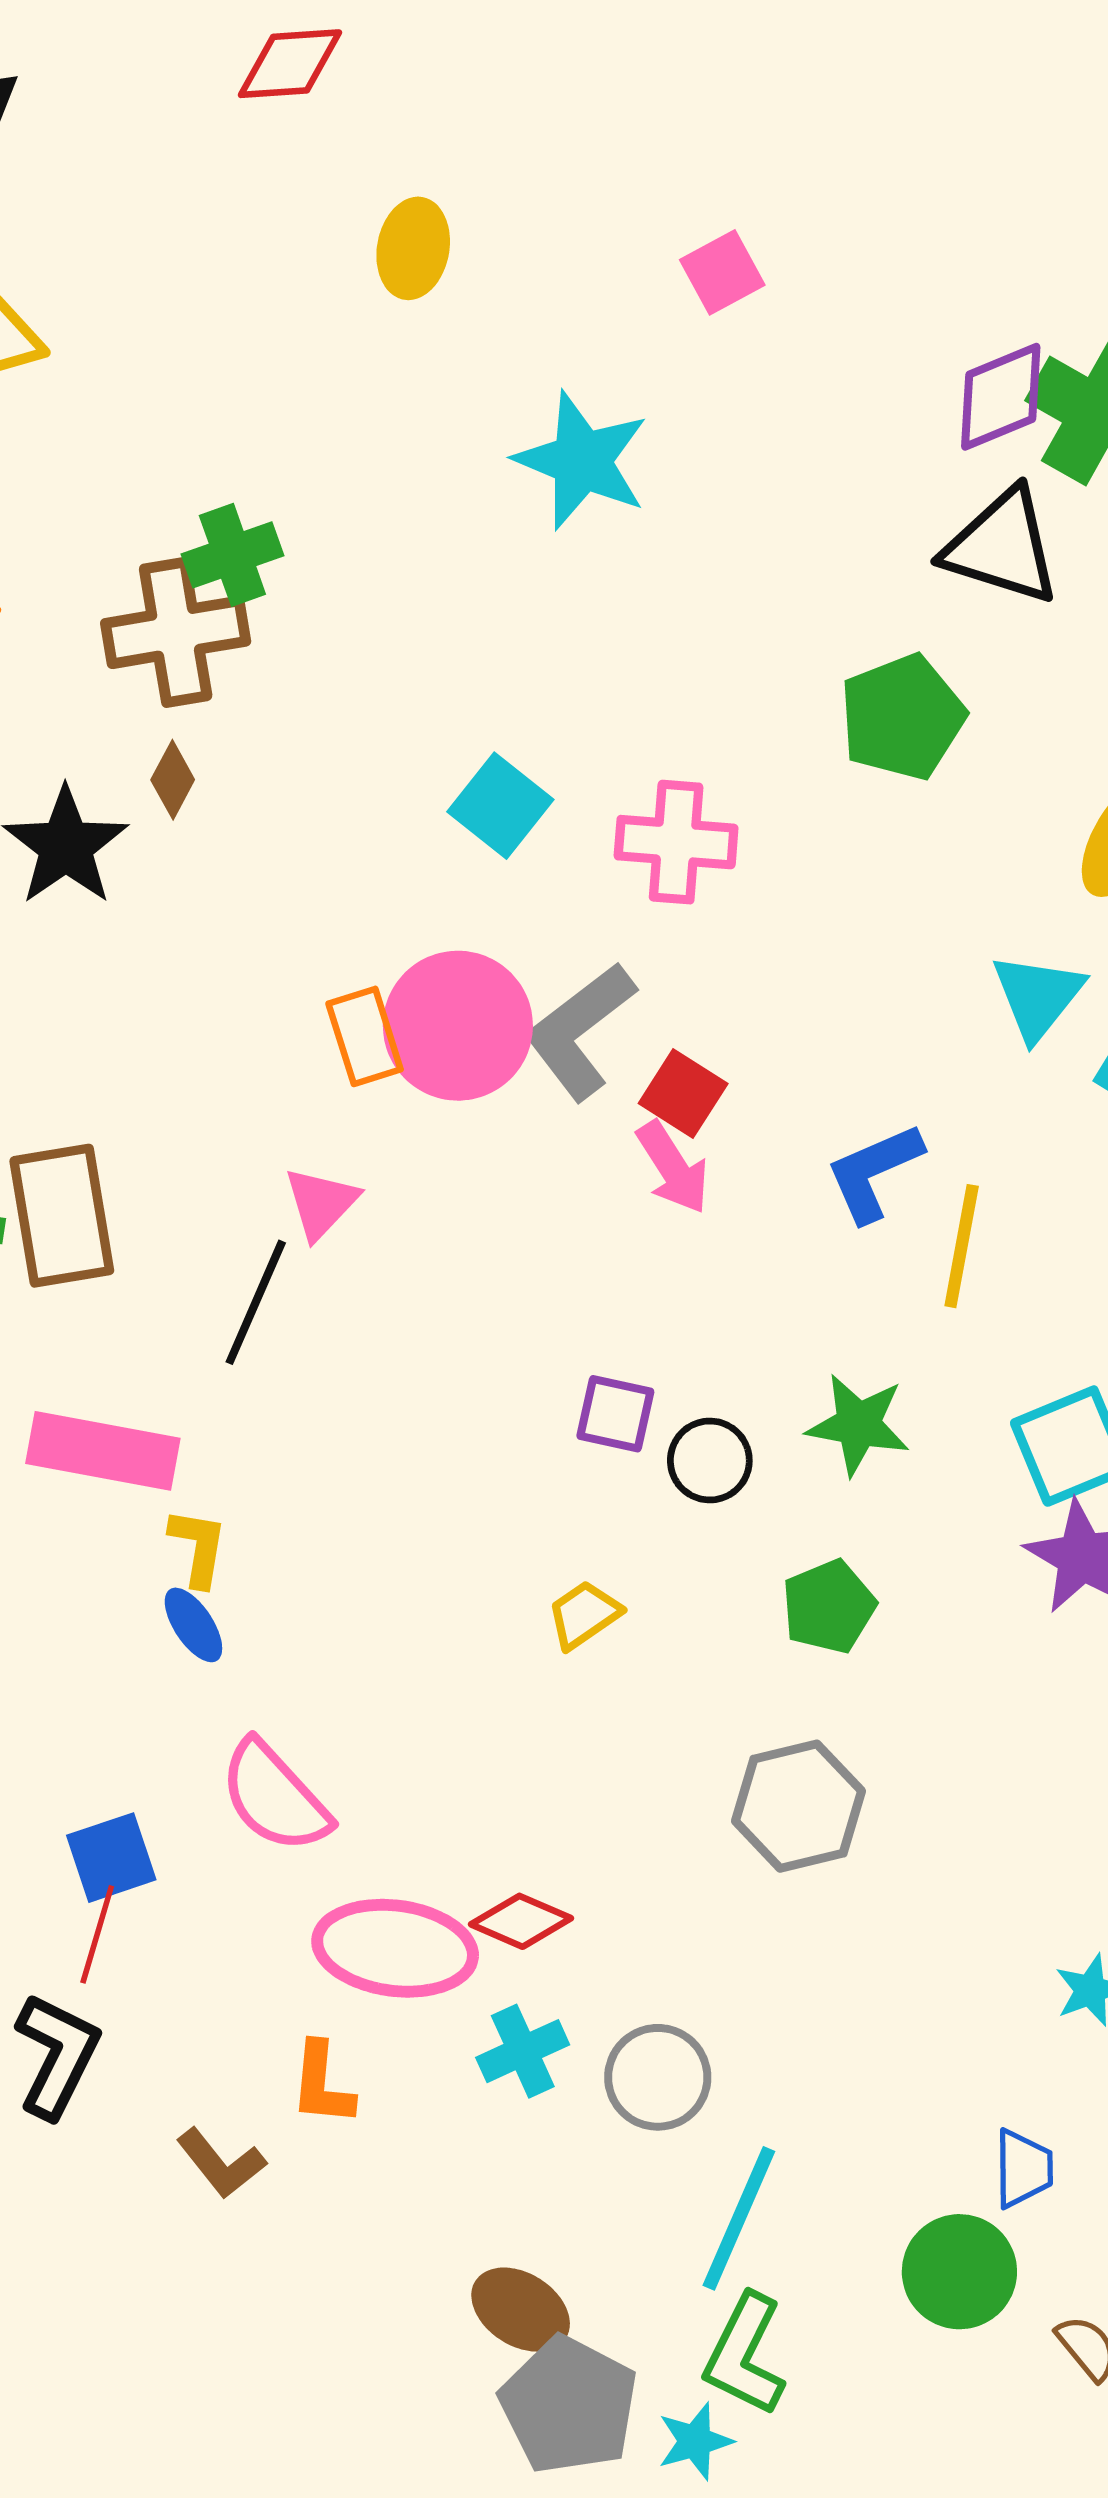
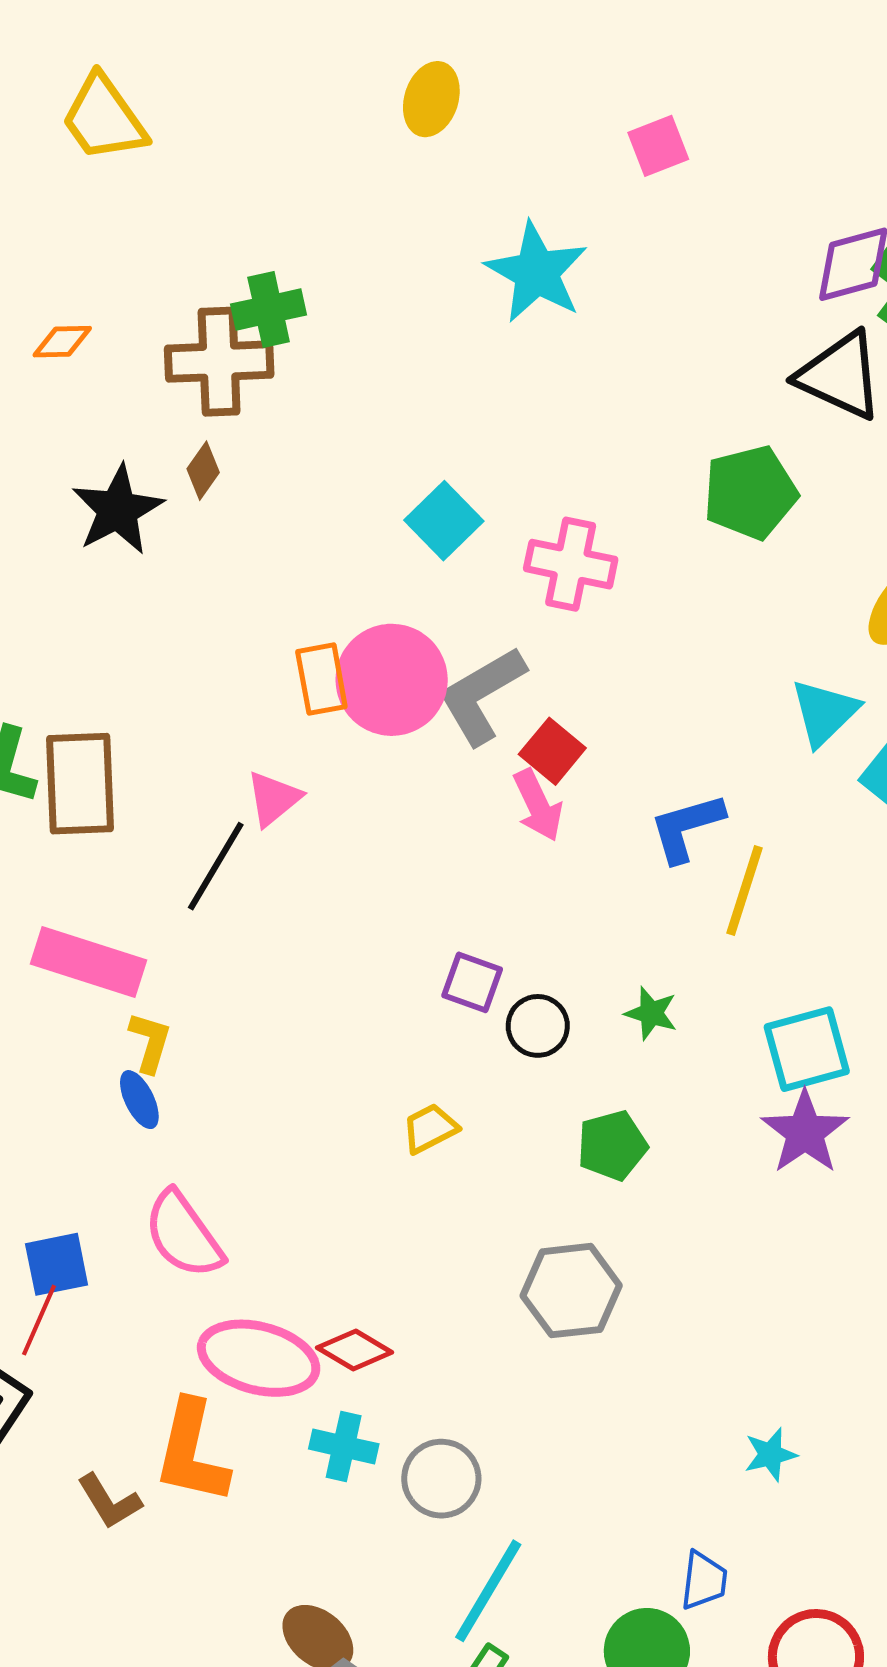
green star: (858, 1425) -> (651, 1013), size x0.7
cyan cross: (523, 2051) -> (344, 1446), turned 30
orange L-shape: (322, 2084) -> (192, 1452), size x1.6

